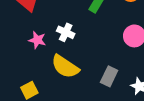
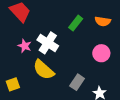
white cross: (66, 32) -> (48, 43), size x1.5

